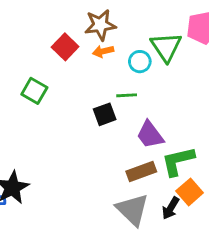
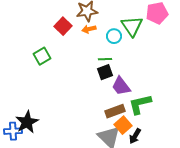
green square: (34, 91) -> (42, 56), turned 30
black square: (105, 114) -> (105, 72), moved
orange square: (190, 192) -> (123, 125), moved

